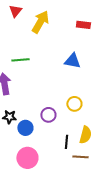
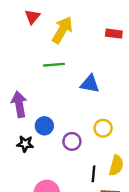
green line: (20, 60) -> (54, 65), moved
blue triangle: (72, 61) -> (90, 84), moved
blue circle: (25, 128) -> (44, 126), moved

